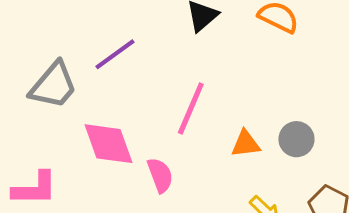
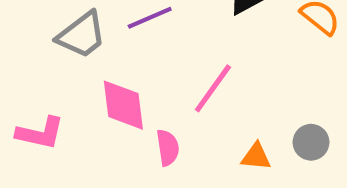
orange triangle: (246, 144) -> (256, 157), moved

